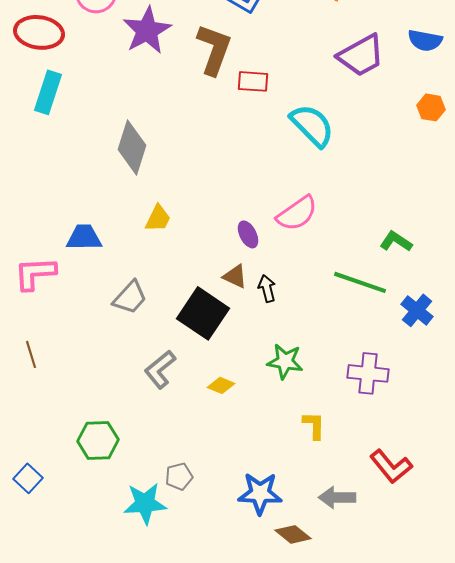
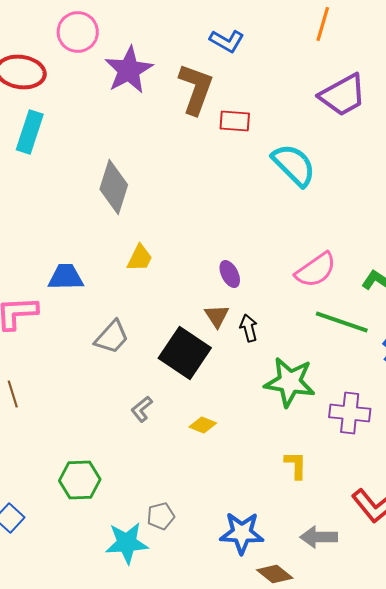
pink semicircle: (297, 213) -> (316, 270), moved
brown triangle: (235, 276) -> (217, 316), turned 32
green star: (285, 361) -> (290, 382), moved, size x1.4
gray L-shape: (160, 369) -> (142, 409), size x0.7

